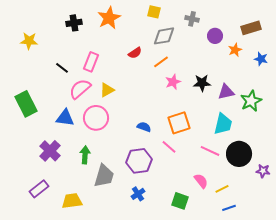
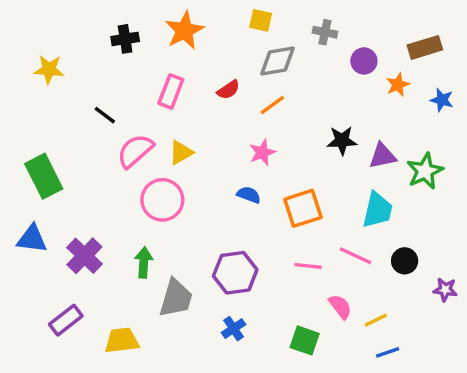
pink rectangle: (91, 62) -> (171, 91), moved
pink star: (173, 82) -> (262, 152), moved
blue triangle: (65, 118) -> (32, 239), moved
blue semicircle: (144, 127) -> (249, 195), moved
pink line: (169, 147) -> (308, 266), moved, turned -35
black circle: (239, 154) -> (405, 261), size x0.6

